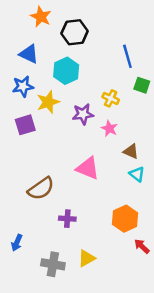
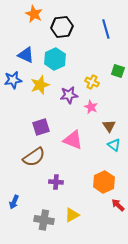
blue triangle: (29, 54) -> (26, 55), moved
blue line: (127, 56) -> (106, 29), moved
blue star: (23, 86) -> (13, 80), moved
purple square: (25, 125) -> (41, 127), moved
brown triangle: (131, 151) -> (109, 126), turned 32

